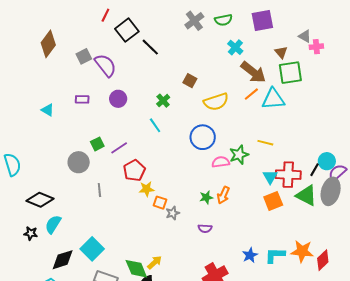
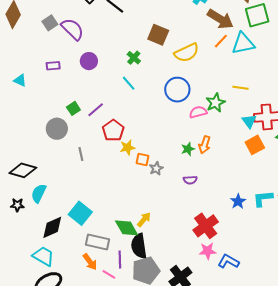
brown square: (190, 81) -> (158, 35), size x1.5

